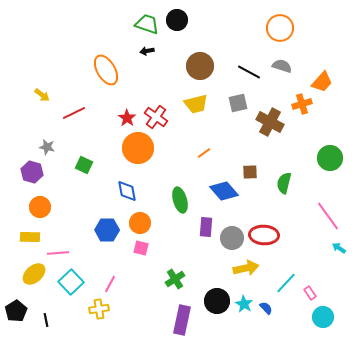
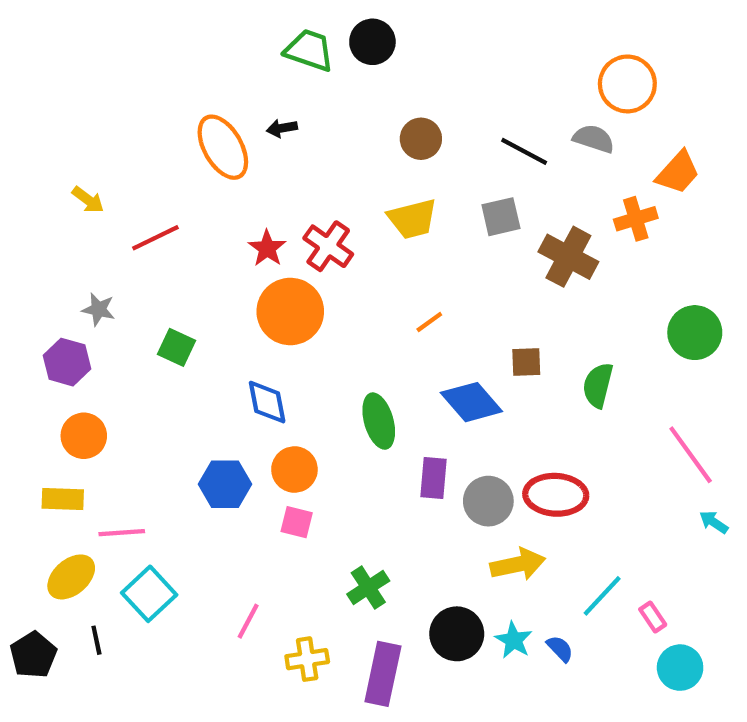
orange circle: (280, 28) -> (627, 84), moved
black arrow: (147, 51) -> (282, 128), moved
brown circle: (200, 66) -> (421, 139), size x0.7
pink line: (110, 284) -> (248, 621), moved
yellow cross: (99, 309) -> (307, 659), moved
black line: (46, 320) -> (96, 640), moved

